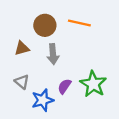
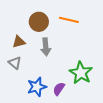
gray triangle: (22, 82) -> (15, 63), moved
purple semicircle: (64, 86) -> (59, 89), moved

